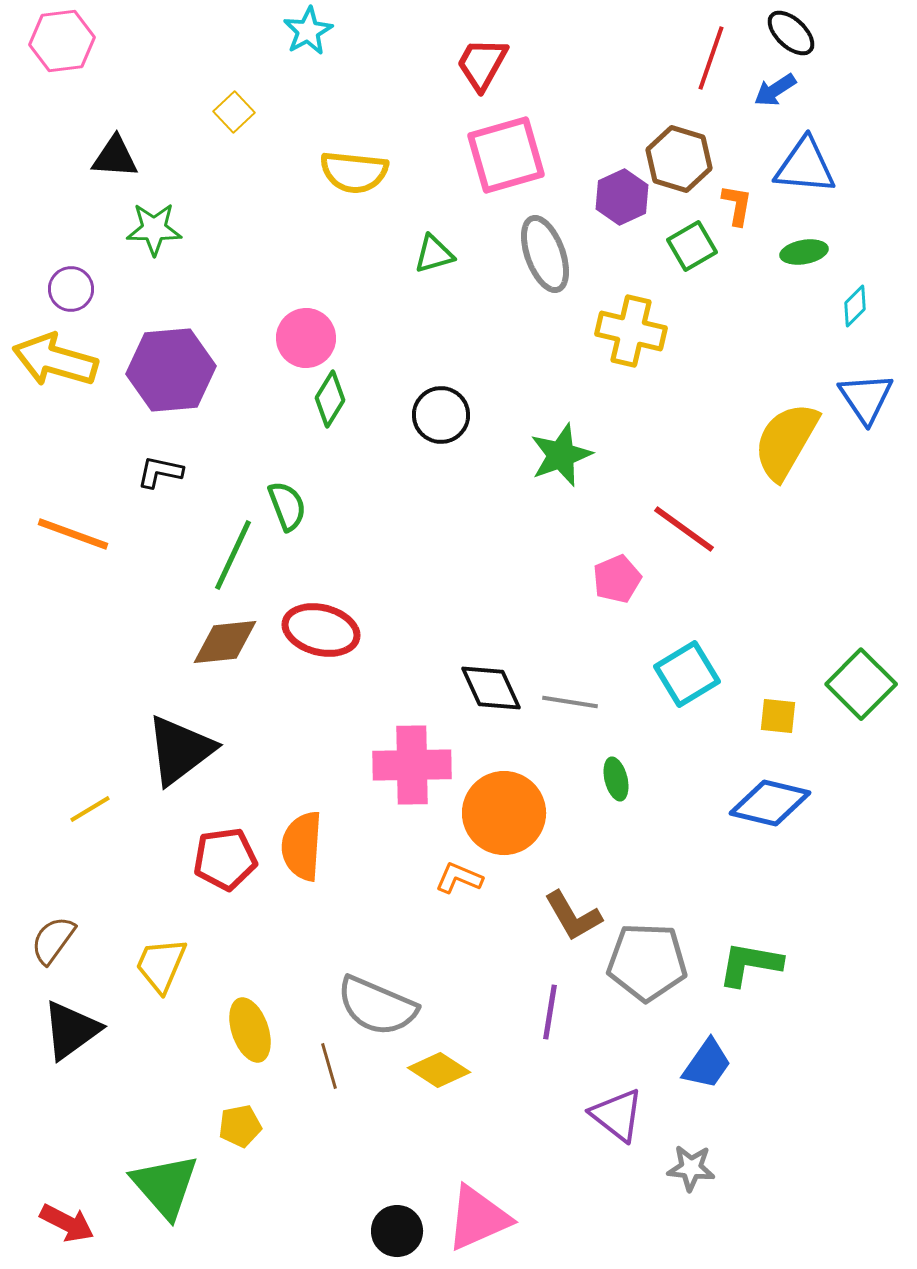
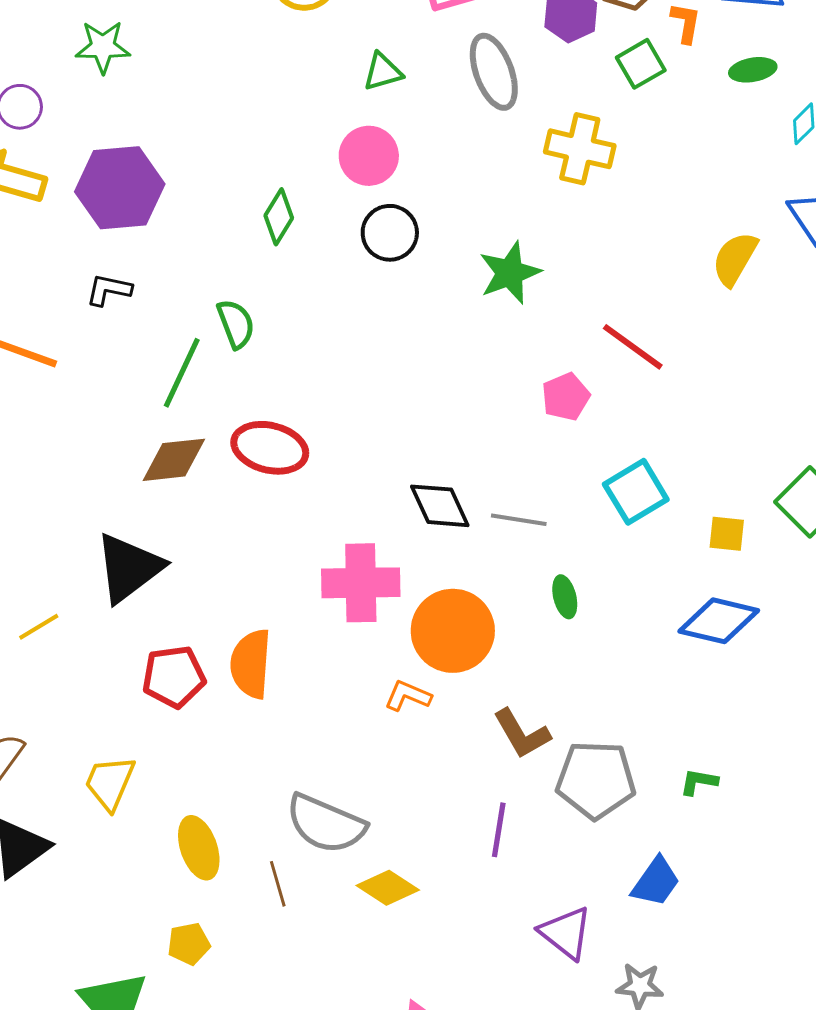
pink circle: (306, 338) -> (369, 156), moved
yellow semicircle: (786, 441) -> (735, 259), size x0.7
green L-shape: (750, 964) -> (699, 782), size x0.6

